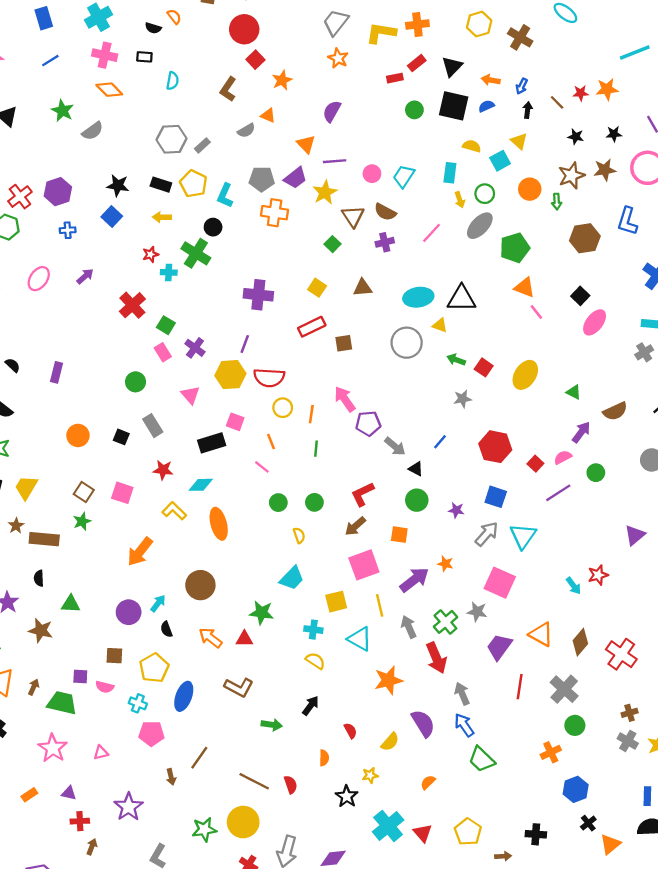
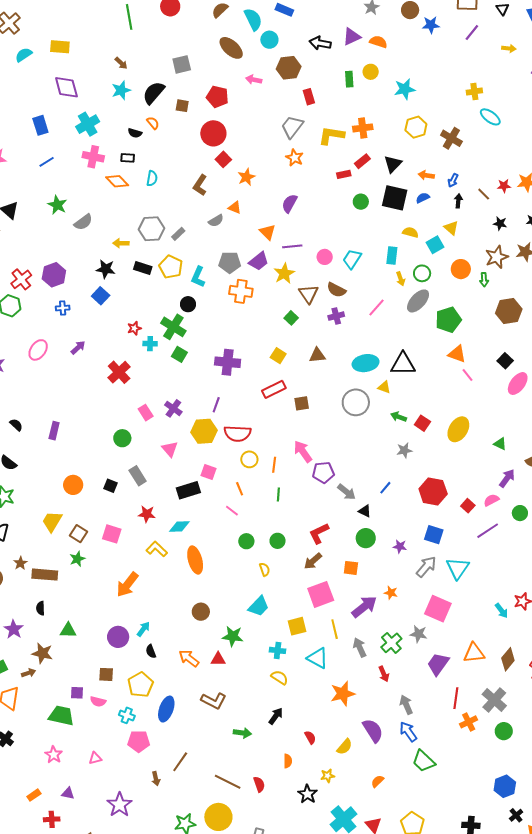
orange diamond: (109, 90) -> (117, 181), moved
yellow arrow: (162, 217) -> (121, 243), moved
green square: (166, 325) -> (179, 354), moved
yellow trapezoid: (26, 487) -> (52, 521), moved
brown circle: (200, 585) -> (201, 612), moved, size x0.7
orange triangle: (541, 634) -> (474, 653), turned -35
red arrow: (436, 658) -> (384, 674), size x0.6
brown arrow: (34, 687) -> (29, 673), moved, turned 48
pink star: (53, 748) -> (54, 755), size x0.7
orange cross: (551, 752) -> (469, 722), moved
red cross: (80, 821) -> (52, 819), moved

